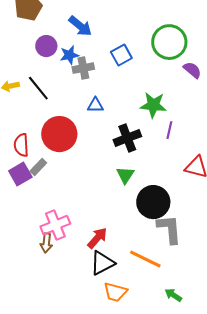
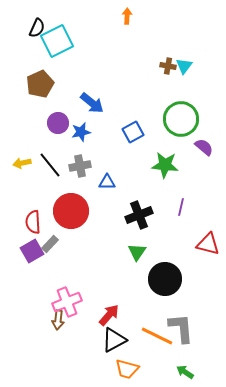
gray cross: (83, 68) -> (80, 166), moved
green star: (153, 105) -> (165, 165), moved
gray L-shape: (169, 229) -> (181, 328), moved

